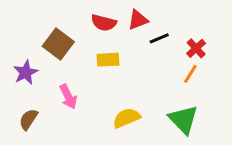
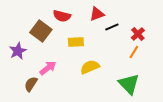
red semicircle: (104, 23) -> (62, 16), moved
pink arrow: (68, 97) -> (48, 68), turned -102
yellow semicircle: (126, 118) -> (90, 67), moved
brown semicircle: (28, 119) -> (31, 84), moved

